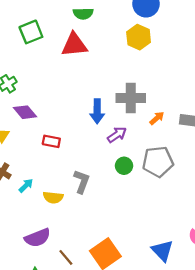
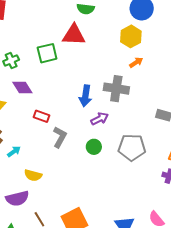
green square: (31, 32) -> (47, 53), moved
orange arrow: (157, 118) -> (136, 62), moved
green circle: (124, 166) -> (94, 147), moved
gray L-shape: (82, 181) -> (60, 137), moved
yellow semicircle: (53, 197) -> (33, 175), moved

